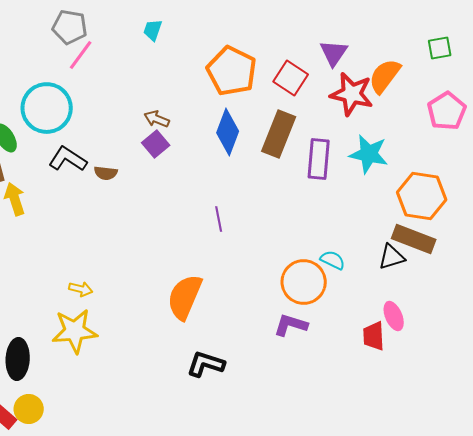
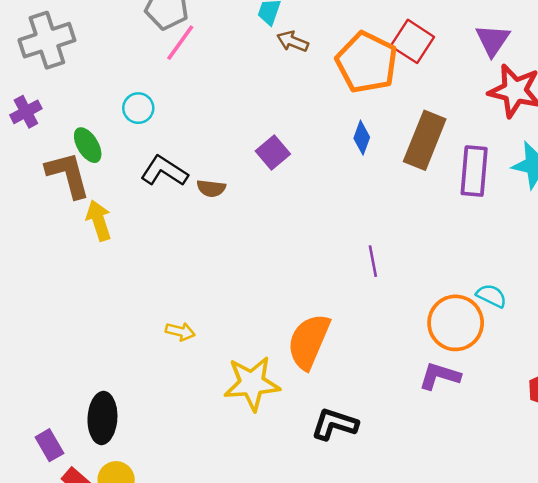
red square: (291, 78) -> (412, 41), moved
cyan circle: (47, 108) -> (138, 108), size x0.5
brown arrow: (157, 119) -> (293, 41), moved
blue diamond: (228, 132) -> (362, 138), size x0.6
purple line: (219, 219) -> (373, 261), moved
yellow star: (75, 331) -> (252, 383), moved

